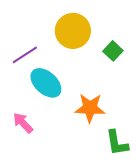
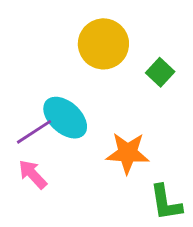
purple line: (25, 55) -> (34, 132), moved

